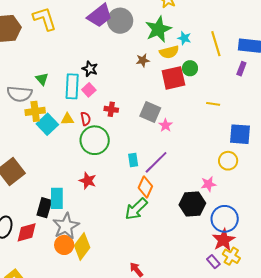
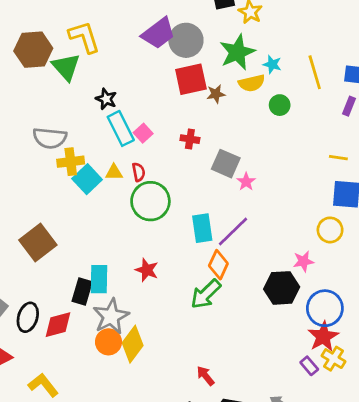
black star: (90, 69) -> (106, 99), moved
red square: (173, 78) -> (191, 79), moved
green triangle: (42, 79) -> (66, 67), moved, size x1.6
cyan rectangle: (72, 86) -> (121, 128), turned -30
yellow line: (213, 104) -> (338, 158), moved
red cross: (111, 109) -> (190, 139), moved
cyan rectangle: (133, 160) -> (202, 228), size x1.5
red star: (88, 181) -> (147, 270), moved

